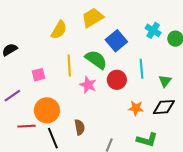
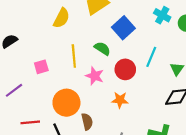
green semicircle: (96, 60) -> (102, 49), size x0.7
cyan line: (141, 69) -> (151, 57), turned 30
orange star: (136, 108) -> (120, 100), moved
orange circle: (47, 110) -> (66, 103), moved

